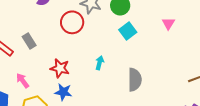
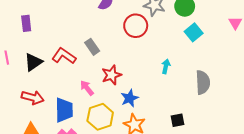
red star: (60, 68) -> (112, 75), moved, turned -30
blue star: (63, 92) -> (130, 98), turned -30

